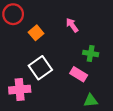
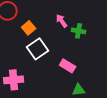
green cross: (91, 54) -> (79, 31), moved
white square: (40, 68) -> (38, 49), moved

